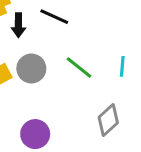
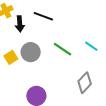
cyan line: (122, 66) -> (91, 46), turned -56

